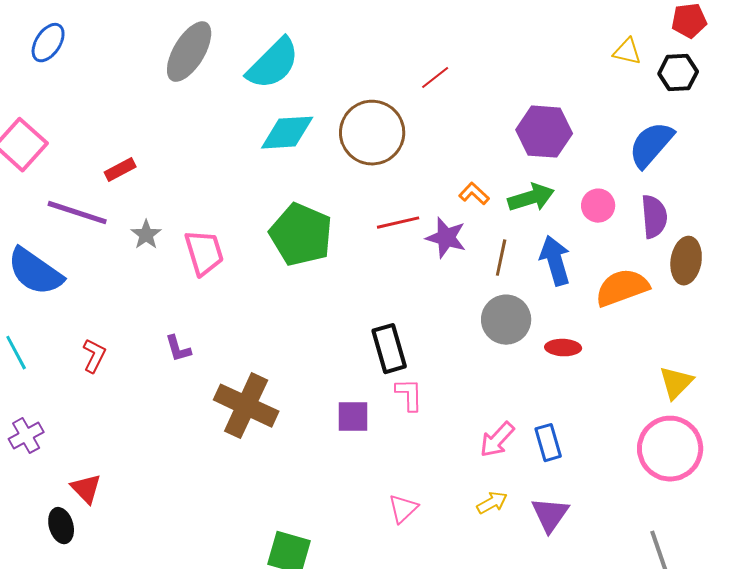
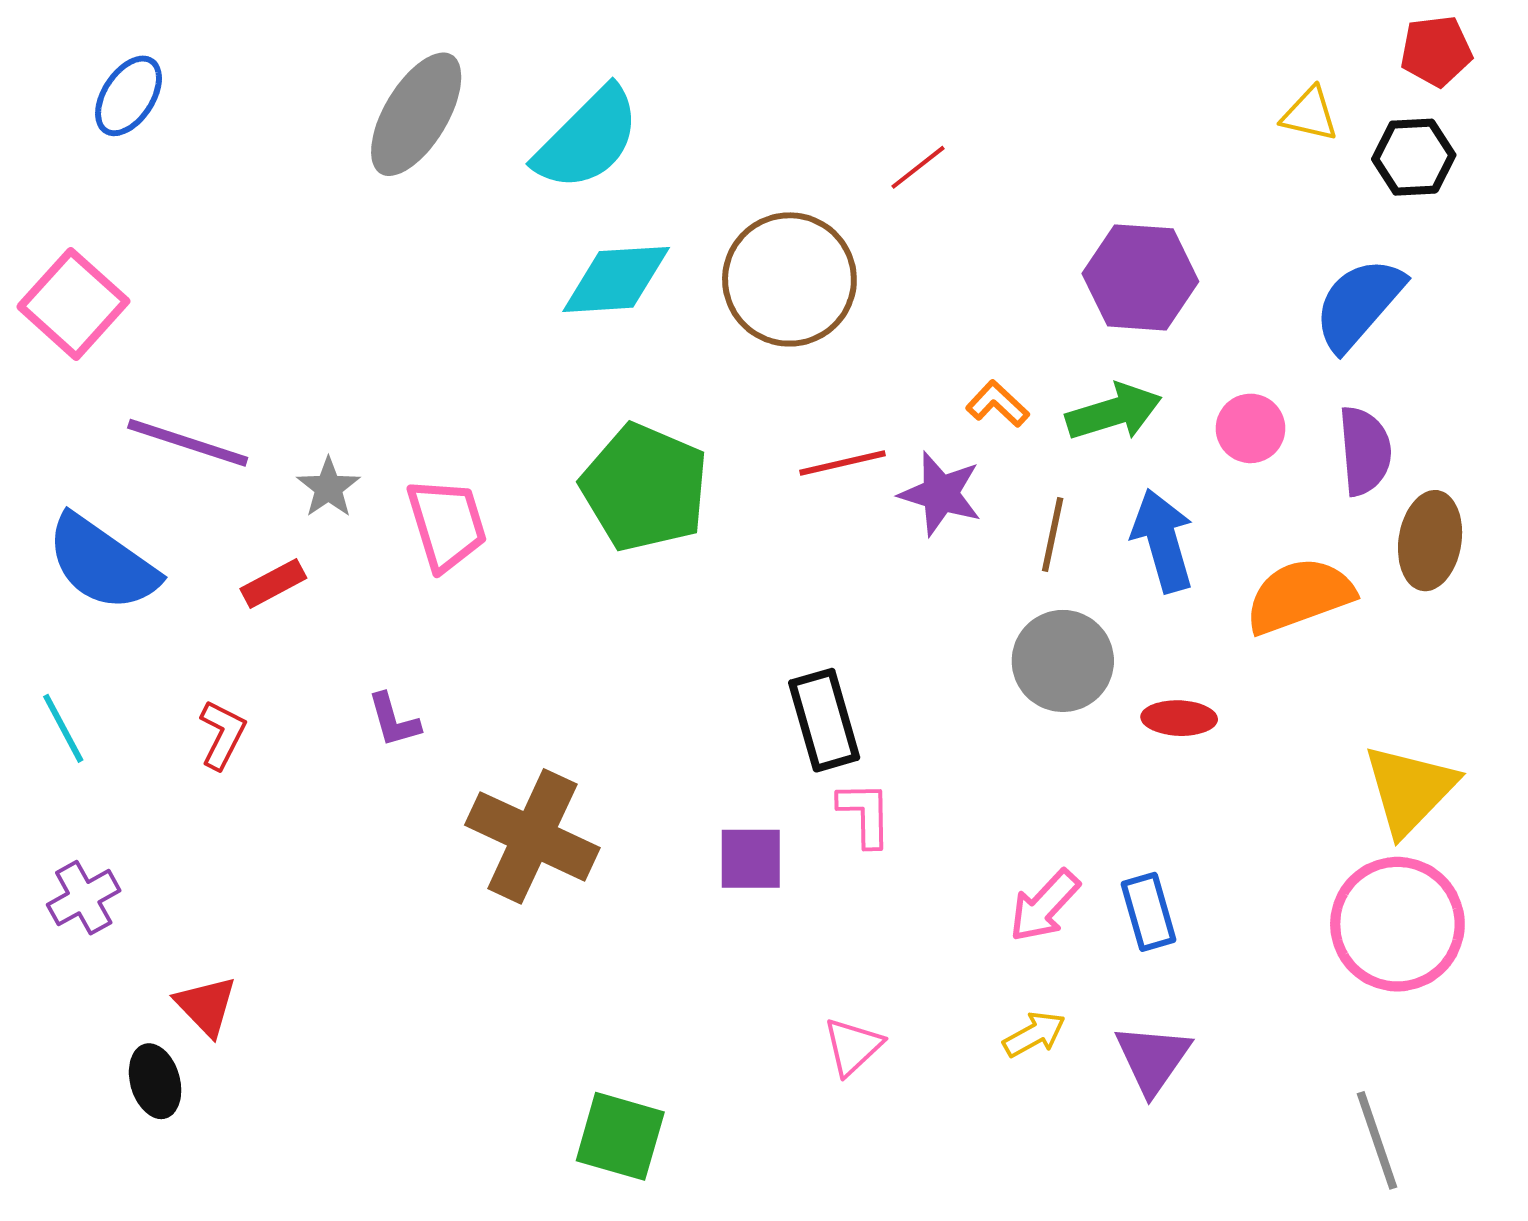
red rectangle: (120, 170) -> (273, 583), moved
yellow triangle: (676, 383) -> (1410, 789), size x1.4

